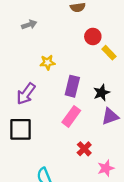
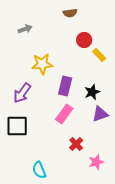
yellow star: (48, 62) -> (42, 64), size x1.5

